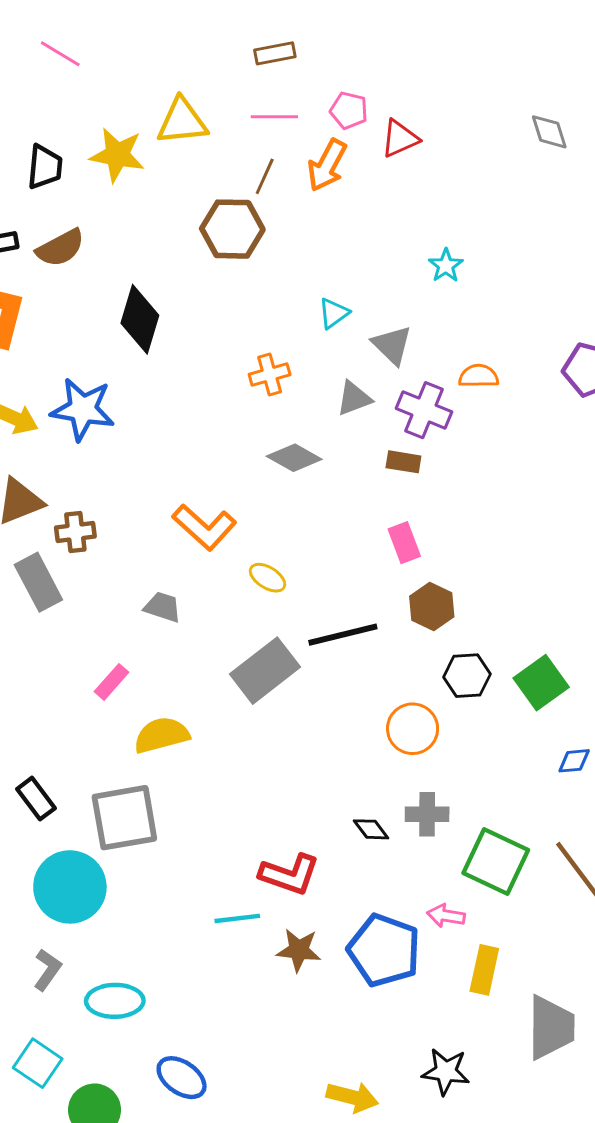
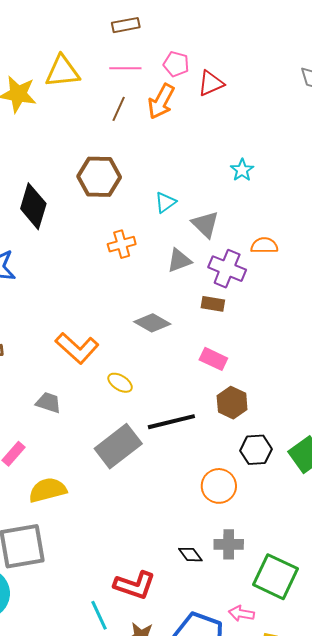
brown hexagon: (232, 229) -> (99, 177), moved
gray diamond: (294, 458) -> (152, 323), moved
pink rectangle: (404, 543) -> (213, 359), turned -44
cyan line: (237, 918) -> (99, 615), turned 72

